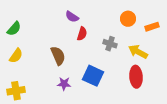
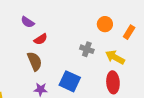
purple semicircle: (72, 17) -> (28, 22), moved
orange rectangle: (152, 27) -> (129, 32), turned -40
red semicircle: (82, 34) -> (41, 39), moved, turned 40

